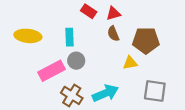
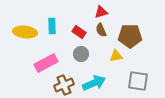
red rectangle: (89, 11) -> (79, 32), moved
cyan rectangle: (69, 37) -> (52, 26), moved
gray circle: (76, 61) -> (81, 54), moved
brown cross: (72, 95) -> (64, 85), turned 36

